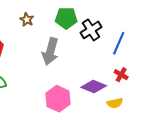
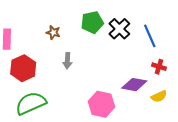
blue line: (119, 43) -> (150, 36), turned -35
gray arrow: (50, 51) -> (67, 61), moved, size x0.6

